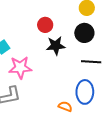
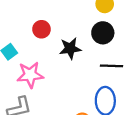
red circle: (45, 25) -> (41, 29), moved

